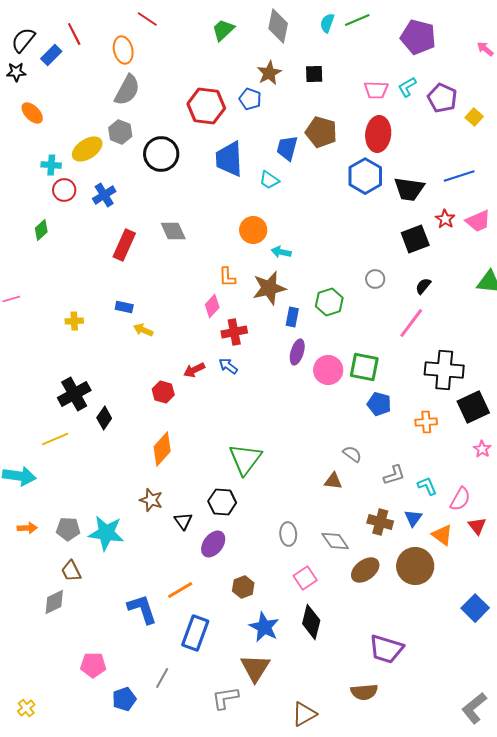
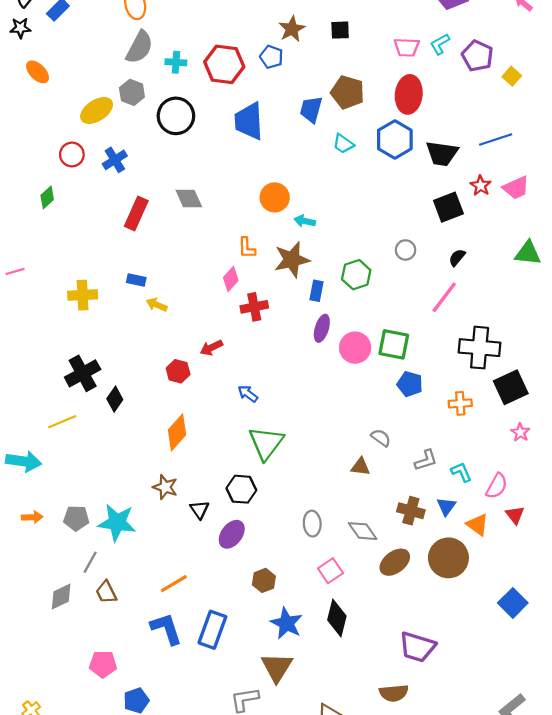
cyan cross: (51, 165) -> (176, 62), moved
cyan trapezoid: (269, 180) -> (343, 144), moved
yellow cross: (74, 321) -> (83, 295), size x1.5
blue arrow: (228, 366) -> (248, 394), moved
brown trapezoid: (71, 571) -> (106, 592), moved
orange line: (180, 590) -> (174, 584), moved
blue L-shape: (142, 609) -> (166, 629), moved
gray line: (162, 678) -> (90, 562), moved

